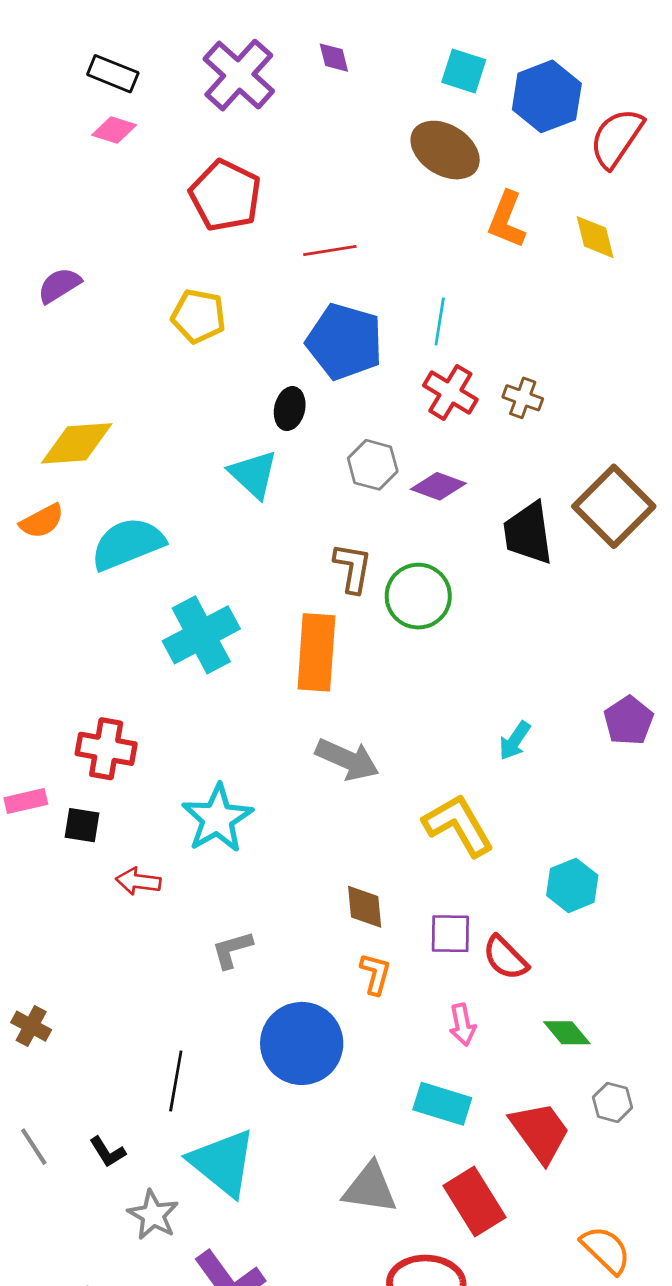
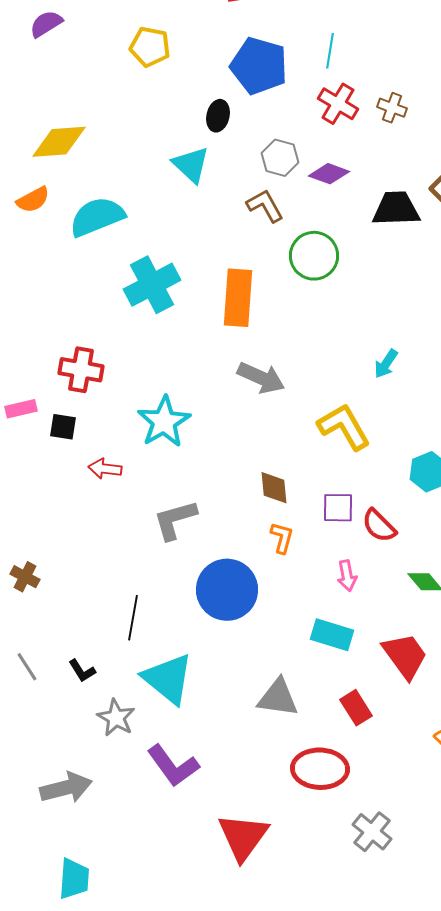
black trapezoid: (528, 533) -> (396, 209), turned 96
brown L-shape: (353, 568) -> (265, 206), moved, turned -39
gray L-shape: (232, 950) -> (175, 520), size x1.4
red rectangle: (475, 1202) -> (356, 708), size x0.7

